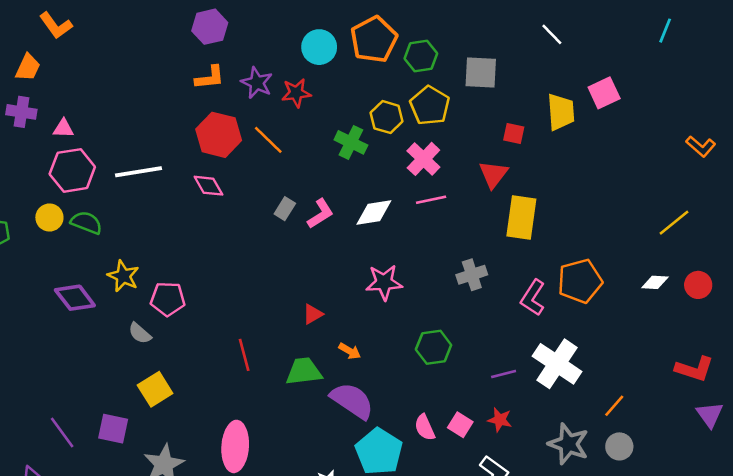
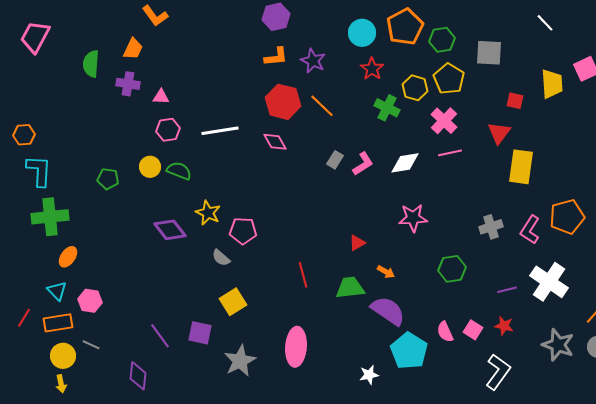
red star: (296, 93) -> (372, 69), moved, turned -30
pink hexagon: (72, 170) -> (168, 130), size x0.7
gray cross: (472, 275) -> (491, 227), moved

